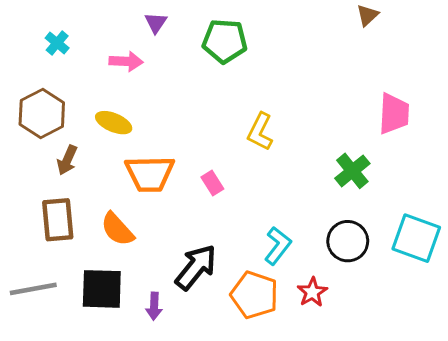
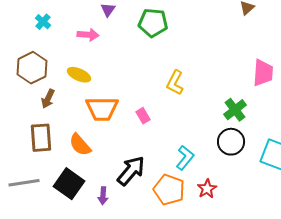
black circle: (348, 241) -> (231, 142), moved
black square: (102, 289) -> (69, 184), turned 32

